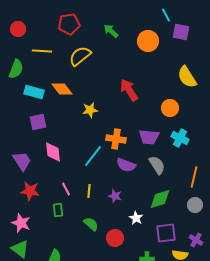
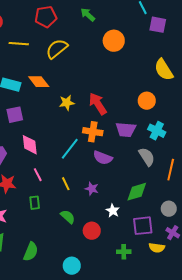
green arrow: (111, 31) -> (88, 15), moved
orange circle: (148, 41) -> (114, 41), moved
red arrow: (129, 90) -> (98, 104), moved
gray semicircle: (157, 165) -> (147, 157), moved
pink line: (66, 189) -> (38, 175), moved
yellow line: (89, 191) -> (66, 184), turned -32
gray circle: (195, 205) -> (169, 209), moved

